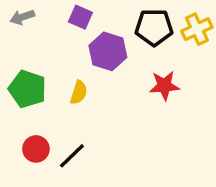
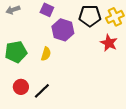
red star: (164, 86) -> (109, 43), moved, turned 30
green pentagon: (27, 89) -> (16, 52), turned -30

